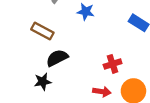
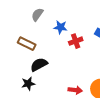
red cross: (113, 64) -> (76, 41), moved

